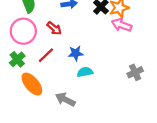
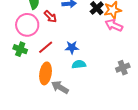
red arrow: (54, 28) -> (50, 17), moved
green cross: (17, 59) -> (20, 49), turned -32
orange ellipse: (32, 84) -> (46, 73), moved, turned 45

